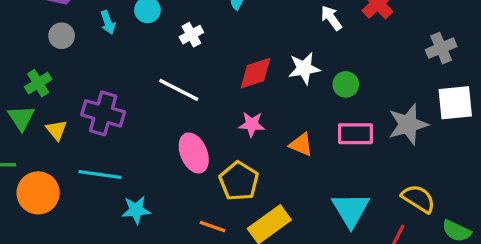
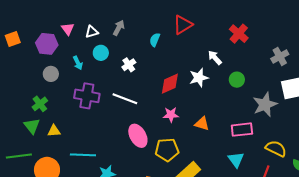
white arrow: (331, 18) -> (215, 58), moved
green circle: (346, 84) -> (237, 80), moved
purple cross: (103, 113) -> (87, 96), moved
yellow triangle: (56, 130) -> (54, 131), turned -48
pink rectangle: (355, 134) -> (242, 130), moved
yellow pentagon: (239, 181) -> (167, 150), turned -30
cyan triangle: (351, 210) -> (236, 160), size x0.7

